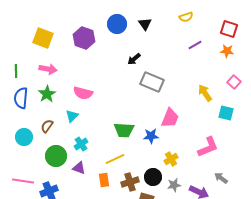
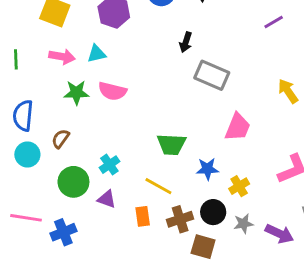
black arrow: (134, 59) -> (186, 42), turned -32
green star: (47, 94) -> (76, 93), moved, turned 30
blue semicircle: (21, 98) -> (23, 116), moved
cyan triangle: (72, 116) -> (97, 54), moved, turned 32
blue star: (151, 136) -> (207, 169), moved
yellow line: (115, 159) -> (158, 186), turned 54

